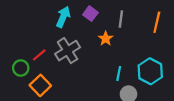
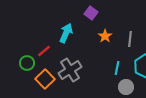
cyan arrow: (63, 17) -> (66, 33), moved
gray line: (121, 19) -> (130, 39), moved
gray cross: (68, 51) -> (70, 70), moved

